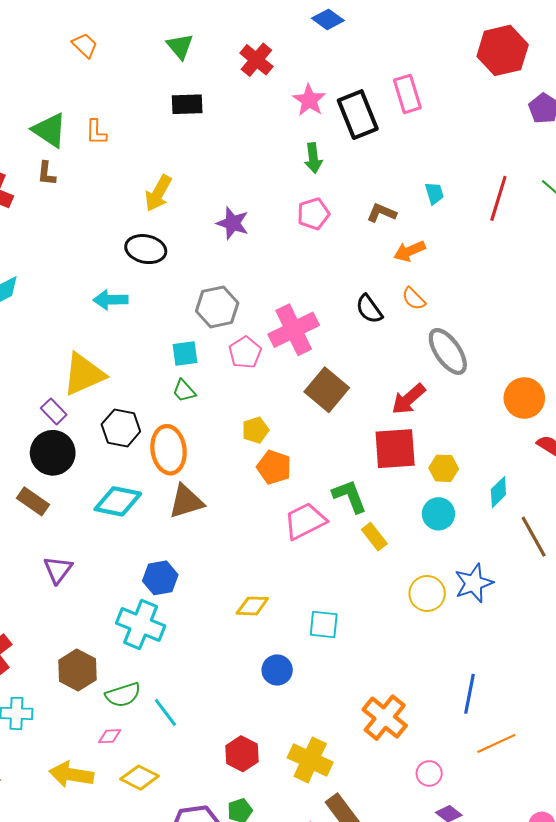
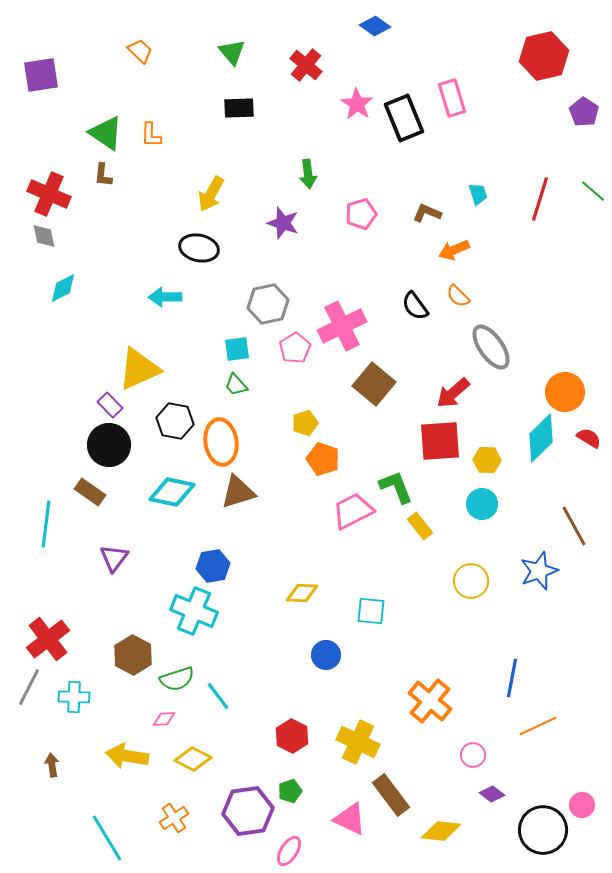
green arrow: (313, 158) -> (308, 174), moved
cyan diamond: (498, 492) -> (541, 438), moved, size x1.6
blue star: (474, 583) -> (539, 571), moved

